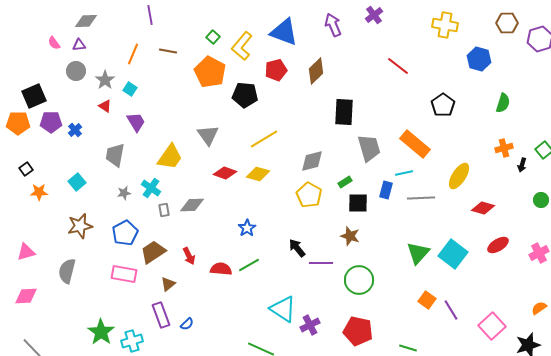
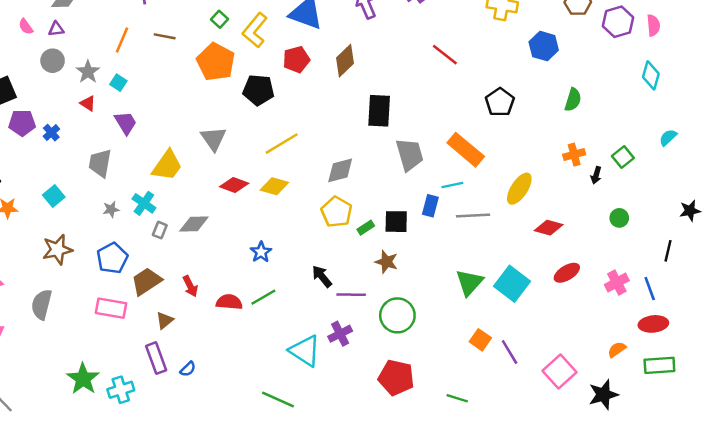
green rectangle: (345, 182) -> (366, 228), moved
gray rectangle: (164, 210) -> (160, 230), turned 32
purple cross: (310, 325) -> (340, 334), moved

